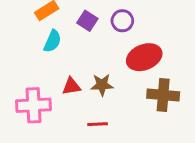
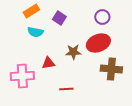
purple circle: (122, 21) -> (102, 17), moved
cyan semicircle: (52, 41) -> (35, 32), turned 77
brown star: (102, 85) -> (73, 52), moved

